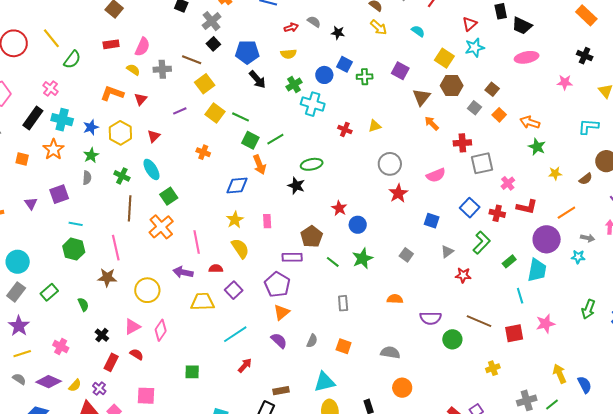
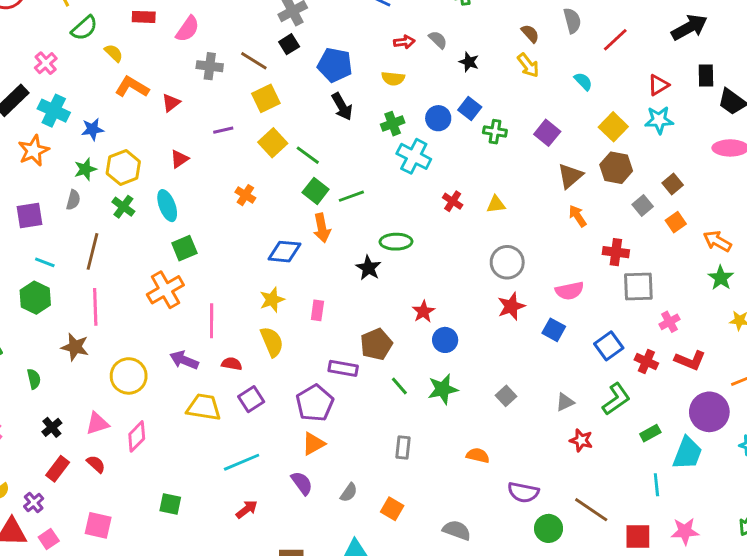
yellow semicircle: (133, 70) -> (114, 53), moved
yellow hexagon: (120, 133) -> (123, 167), moved
brown line: (130, 208) -> (92, 251), moved
blue square: (432, 221) -> (554, 330), moved

